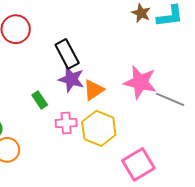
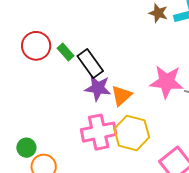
green rectangle: (40, 100) -> (66, 52), moved
pink cross: (66, 123) -> (99, 132), size x1.6

